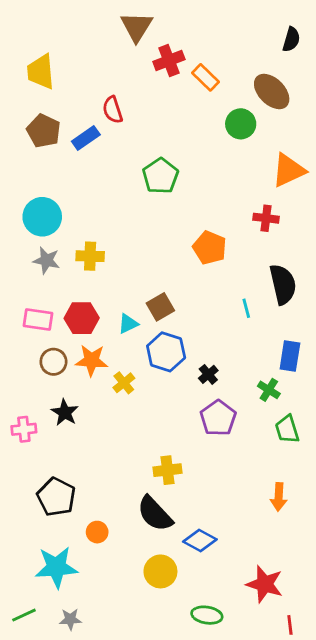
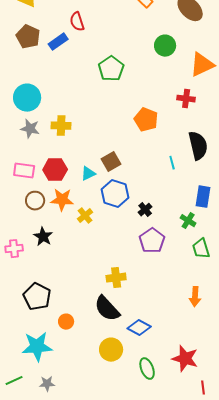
green circle: (241, 124) -> (165, 46), moved
green ellipse: (207, 615) -> (147, 369), moved, turned 60

